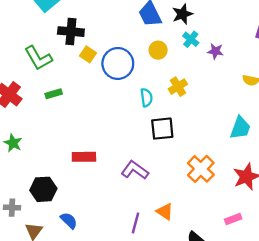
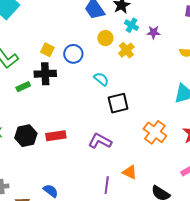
black cross: (71, 32) -> (45, 74), moved
blue circle: (118, 63) -> (73, 54), size x0.7
yellow cross: (178, 87) -> (126, 50), moved
cyan semicircle: (146, 98) -> (101, 79), turned -35
black hexagon: (43, 189) -> (26, 136), moved

